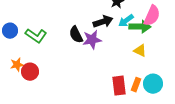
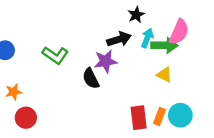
cyan arrow: (126, 21) -> (147, 38), turned 147
black semicircle: (76, 35) -> (91, 78), moved
green L-shape: (36, 36) -> (55, 55), moved
red circle: (30, 72) -> (26, 118), moved

